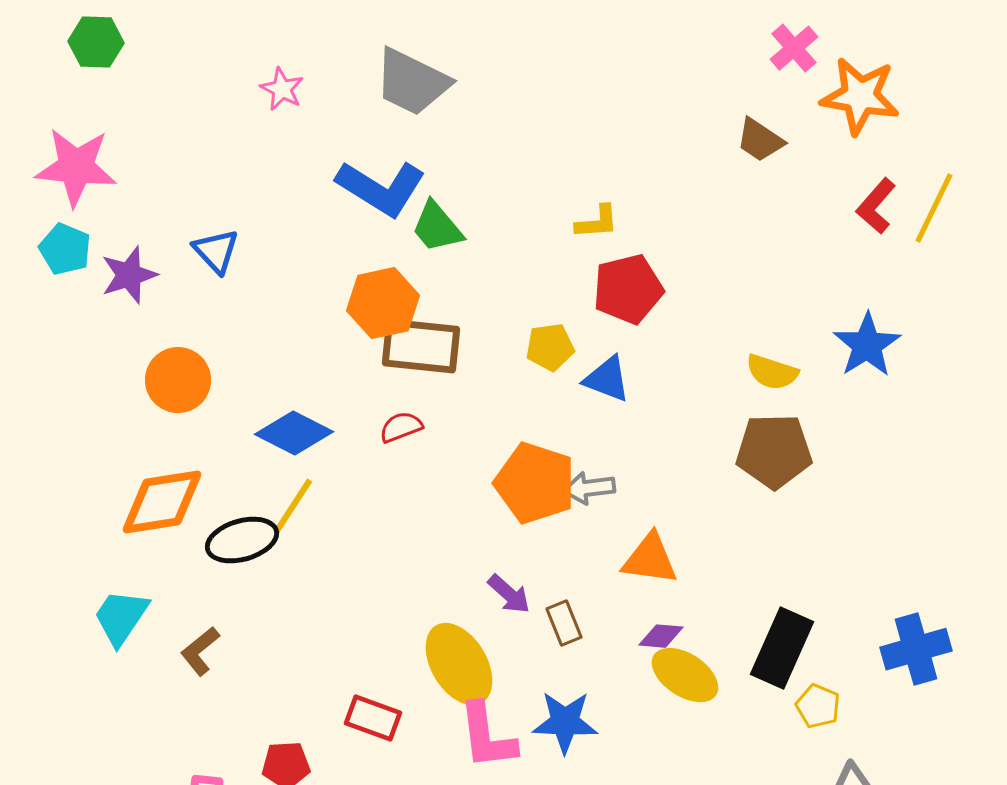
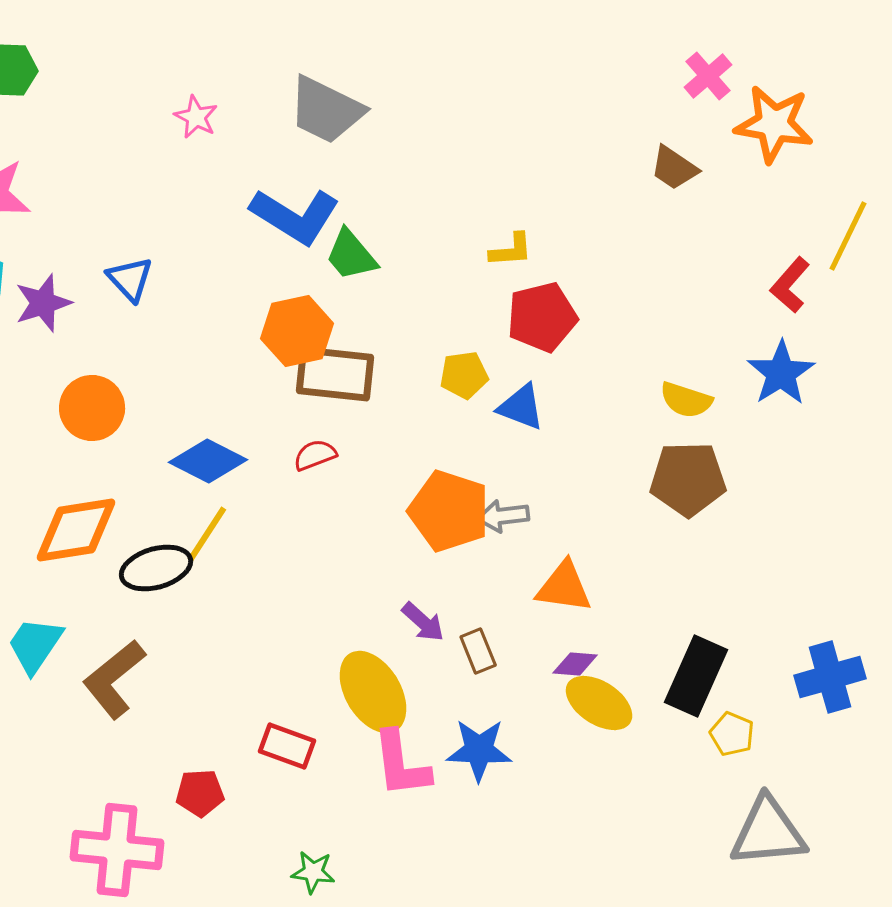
red L-shape: (876, 206) -> (790, 285), moved
brown L-shape: (200, 651) -> (114, 679), size x1.6

